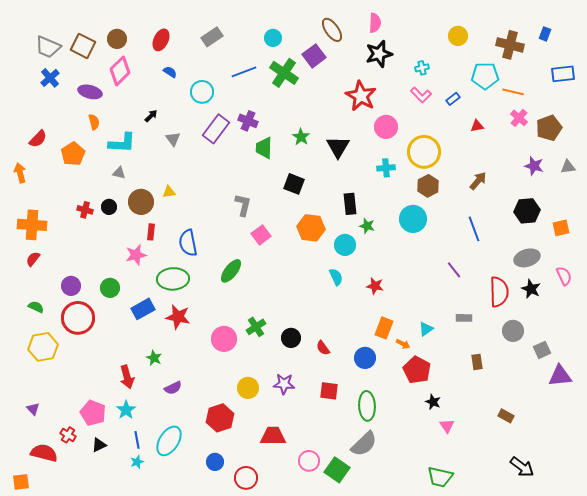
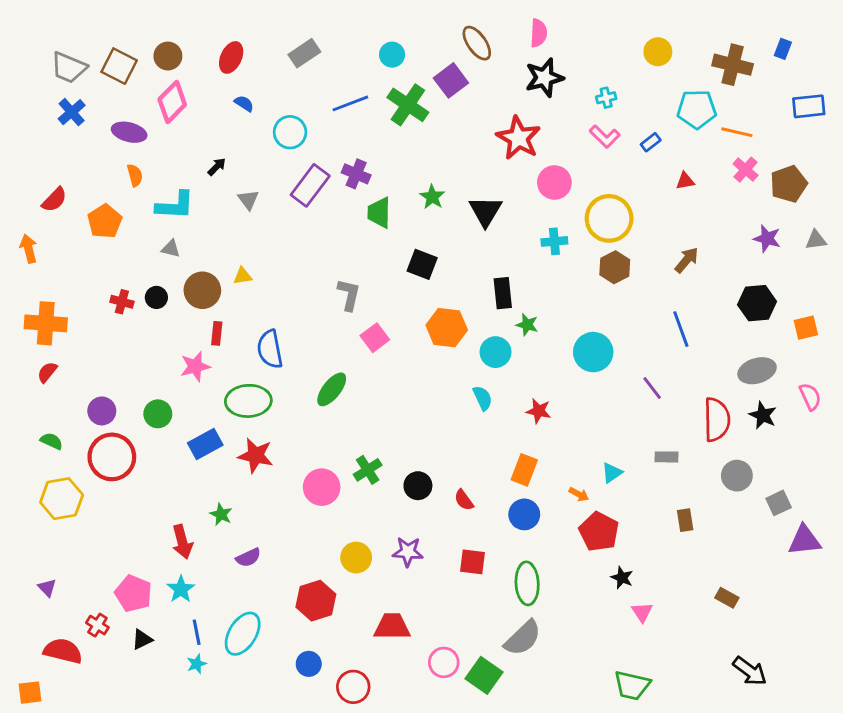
cyan circle: (413, 219) -> (593, 352), moved
orange rectangle: (384, 328) -> (524, 470), moved

